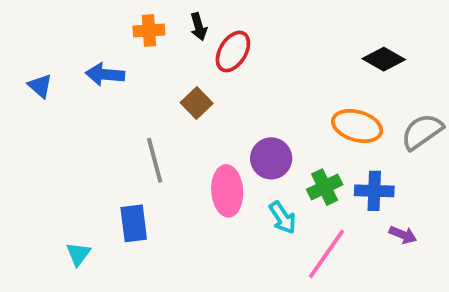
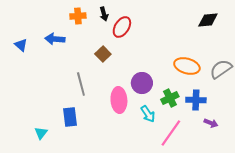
black diamond: (384, 59) -> (208, 20), moved, turned -35

